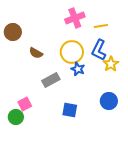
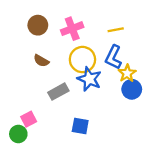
pink cross: (75, 18) -> (72, 29), moved
brown circle: (13, 32) -> (38, 25), moved
blue star: (78, 69) -> (89, 79), size x1.5
blue circle: (109, 101) -> (132, 89), moved

